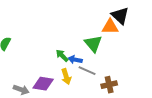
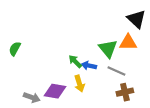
orange triangle: (110, 27) -> (128, 42), moved
gray line: (87, 71) -> (116, 71), moved

